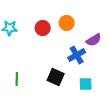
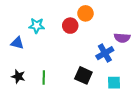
orange circle: (67, 23) -> (85, 13), moved
purple semicircle: (94, 40) -> (122, 38), turned 35

